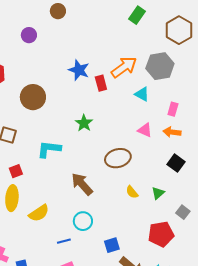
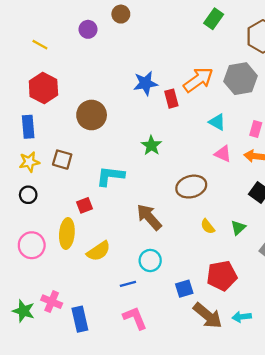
purple circle: (29, 35) -> (88, 29), moved
blue star: (79, 70) -> (146, 83), turned -30
cyan triangle: (142, 94) -> (217, 122), moved
red square: (16, 171) -> (84, 205), moved
red pentagon: (161, 234) -> (222, 276), moved

